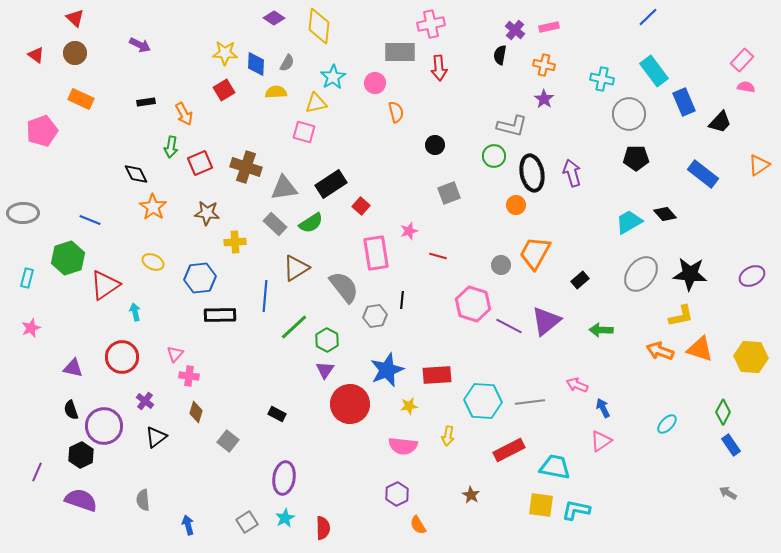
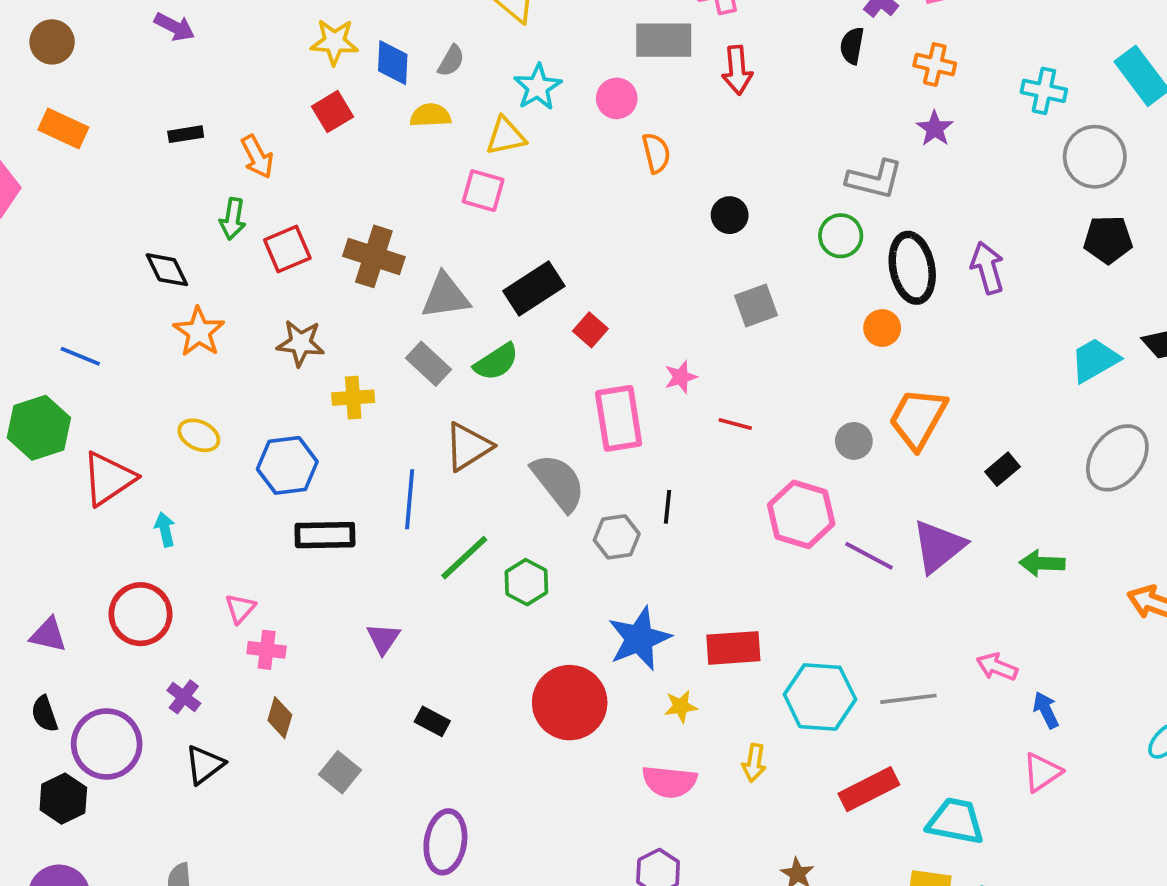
purple triangle: (325, 370) -> (383, 639), moved

